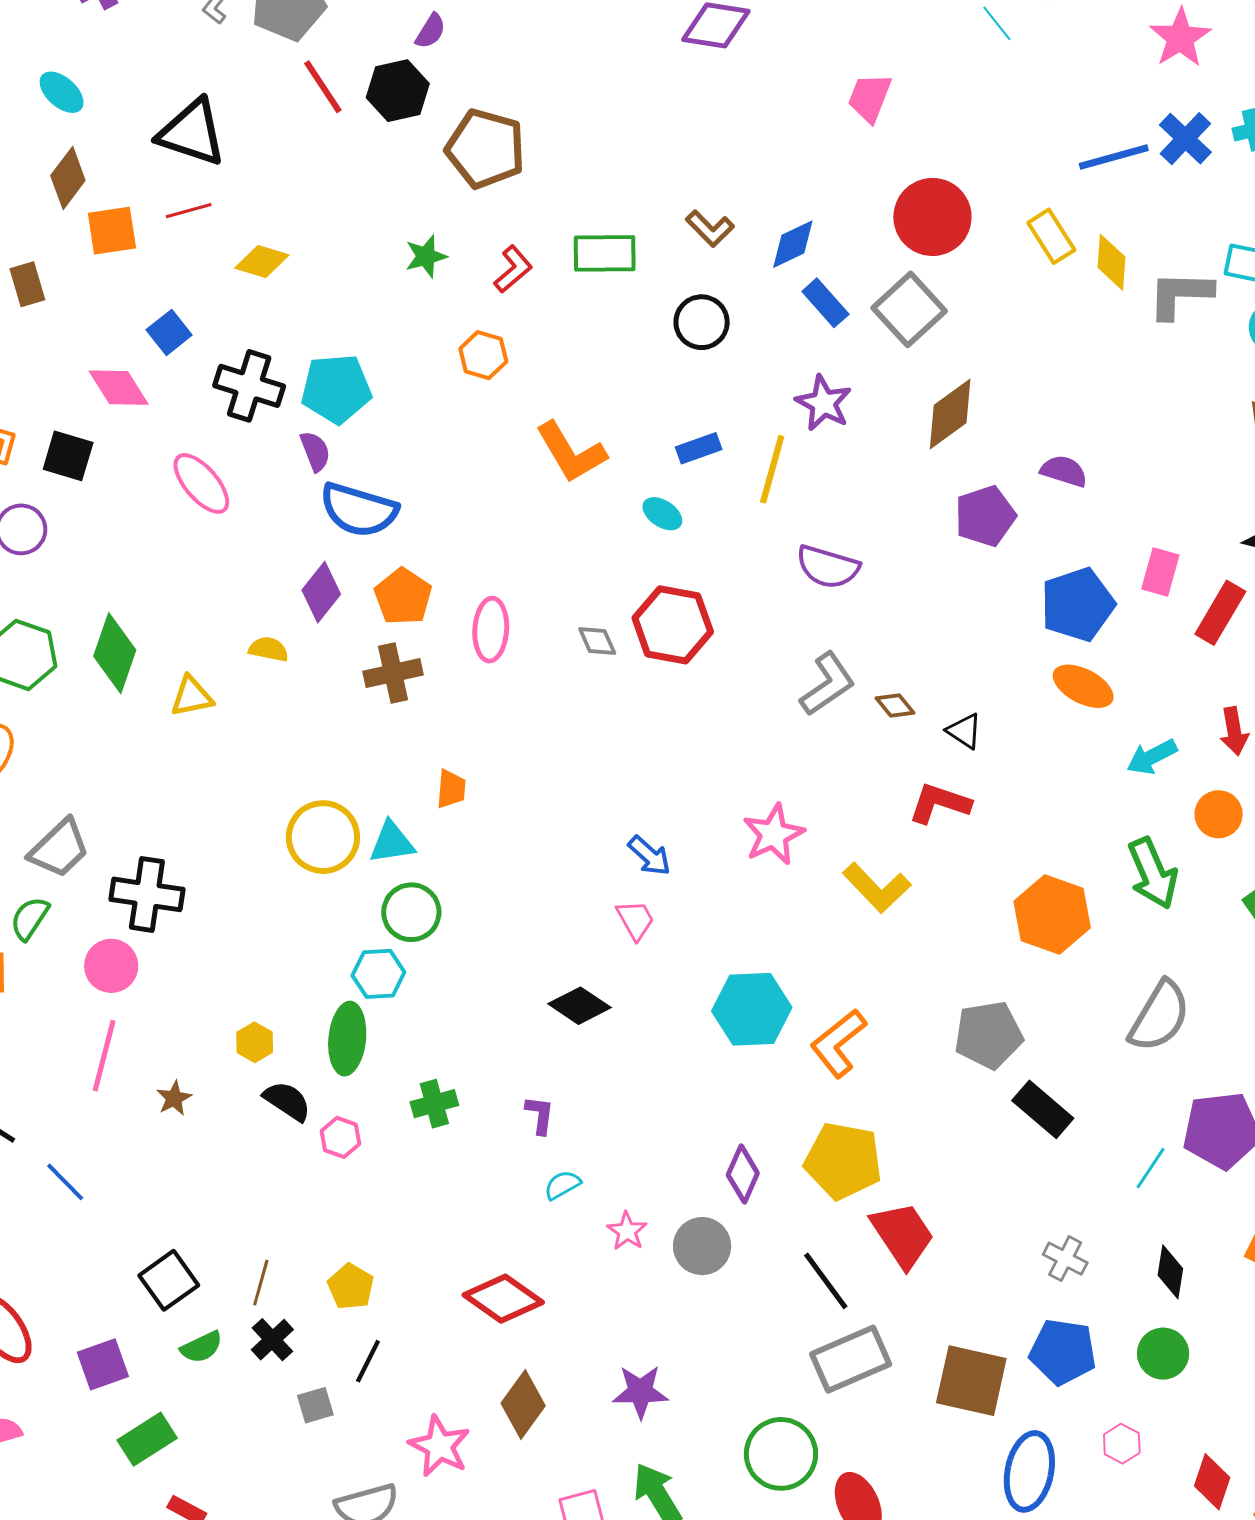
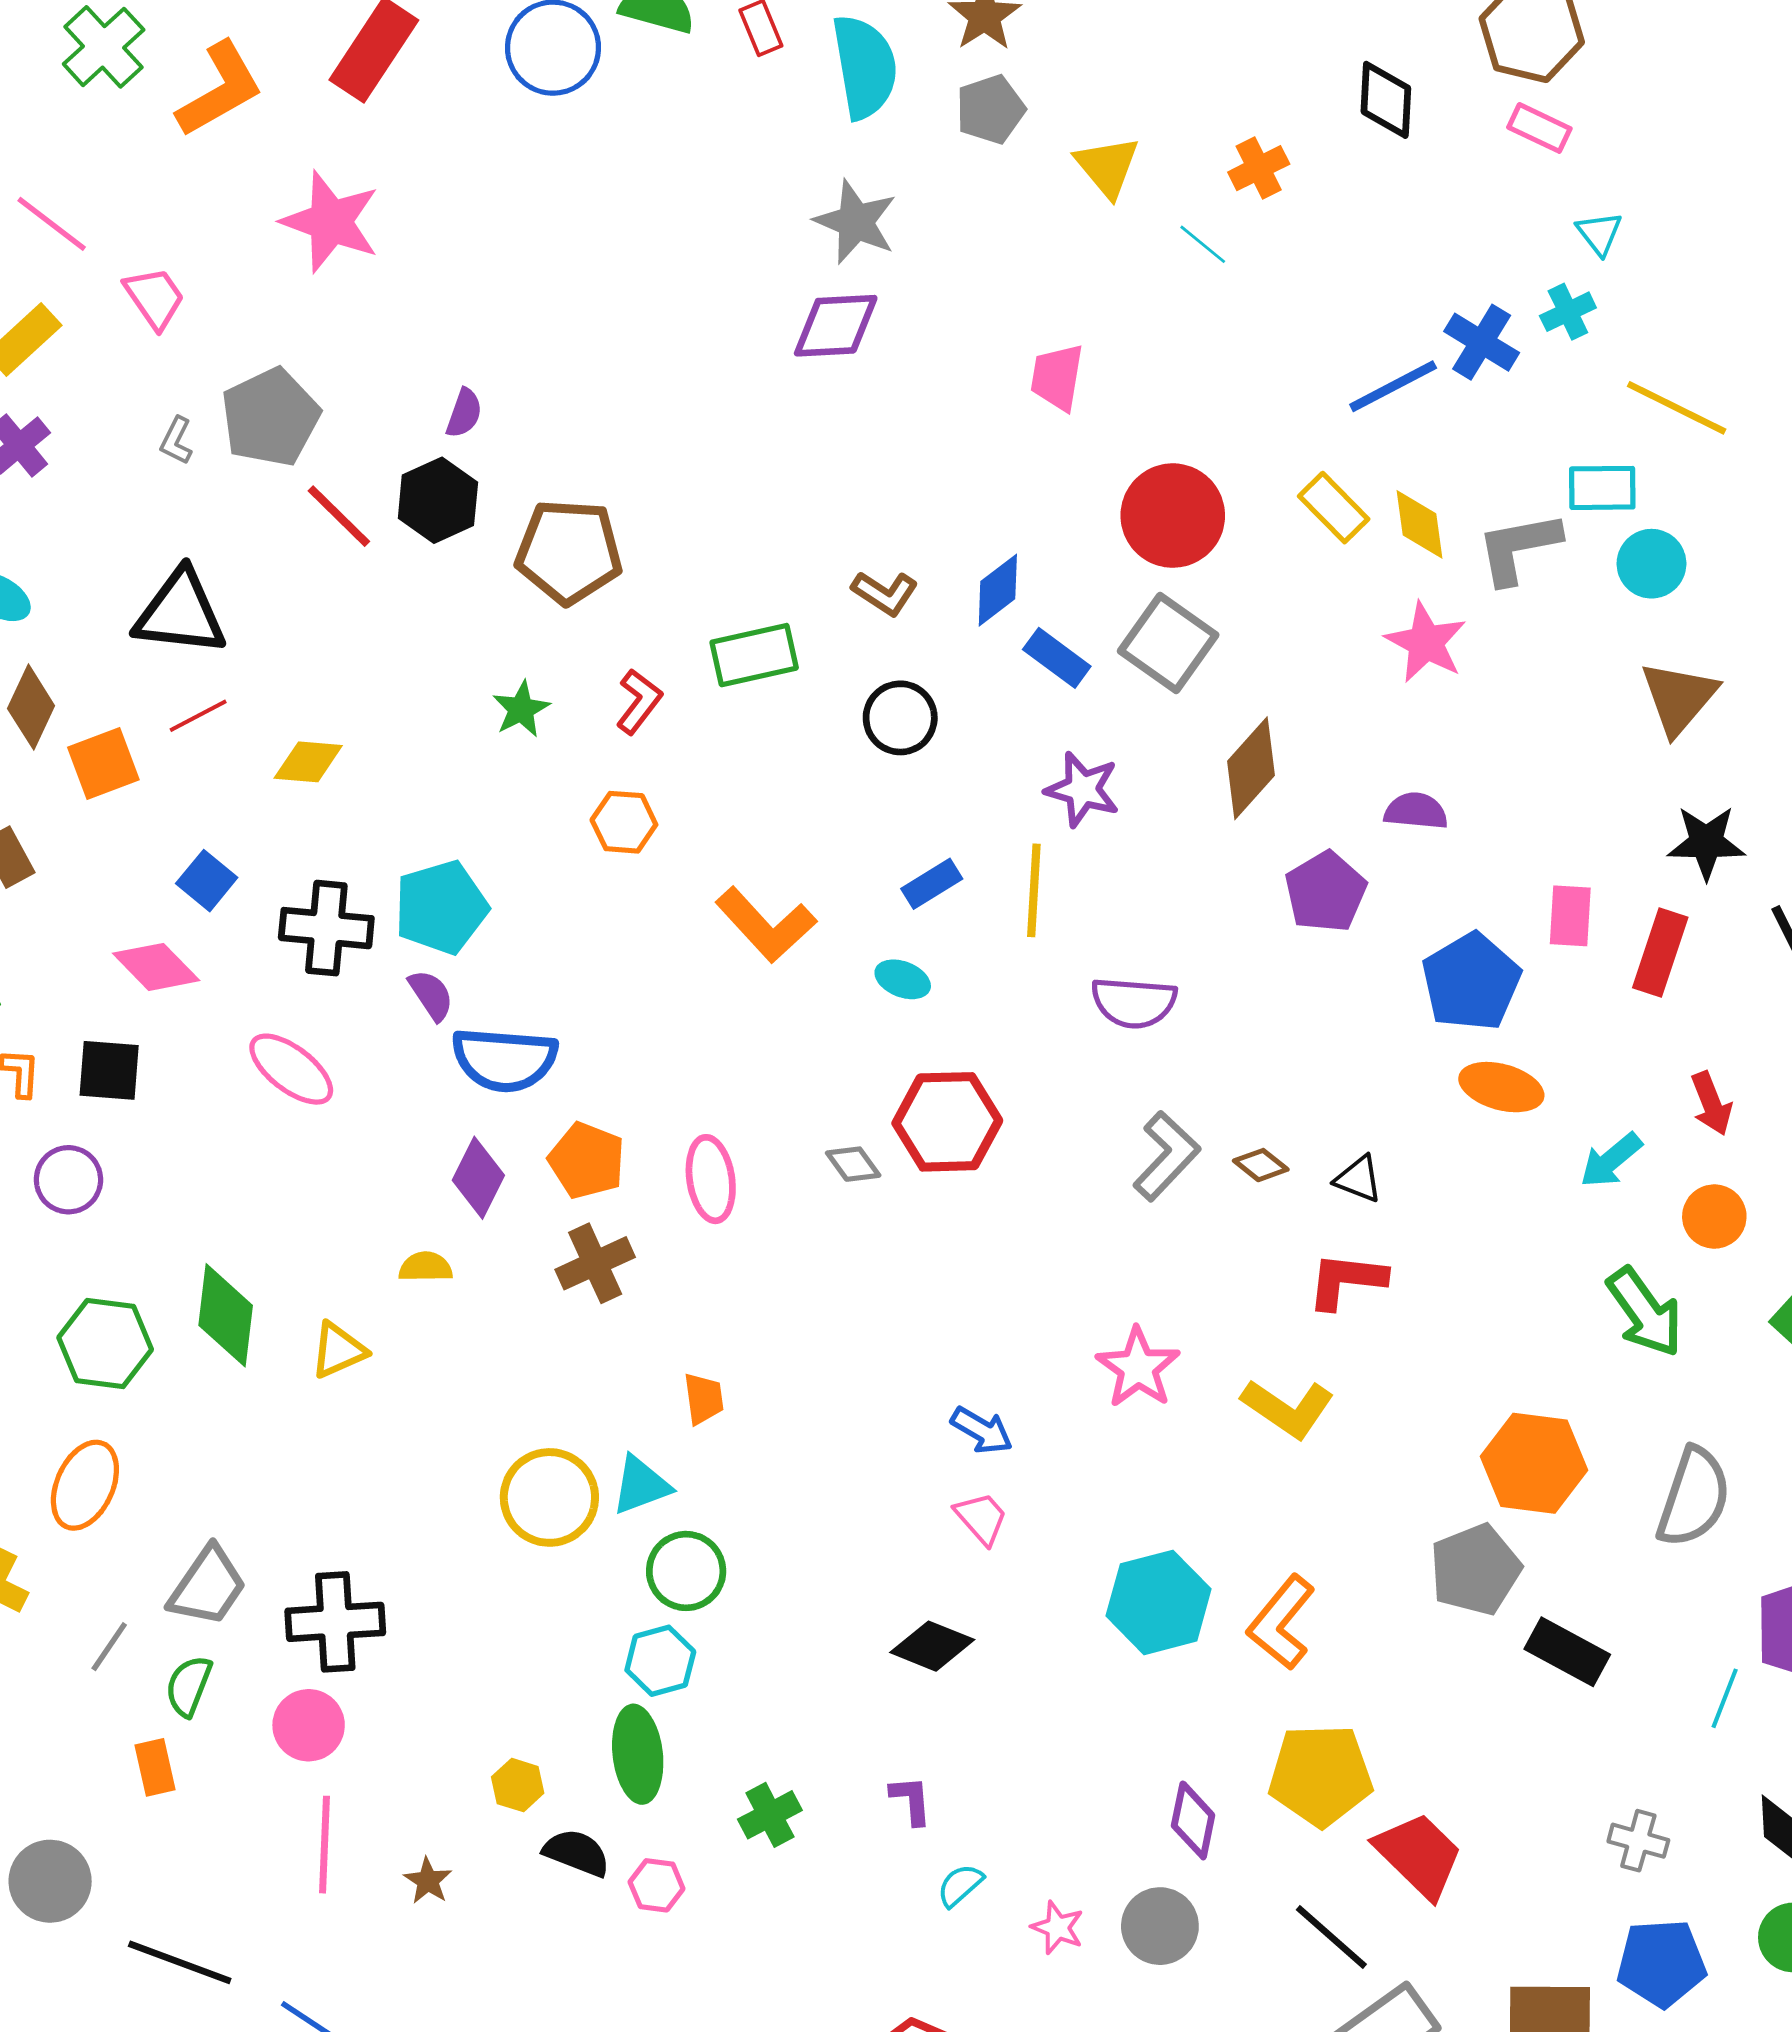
pink star: (1180, 38) -> (1426, 642), moved
orange hexagon: (1052, 915) -> (1534, 1463), moved

